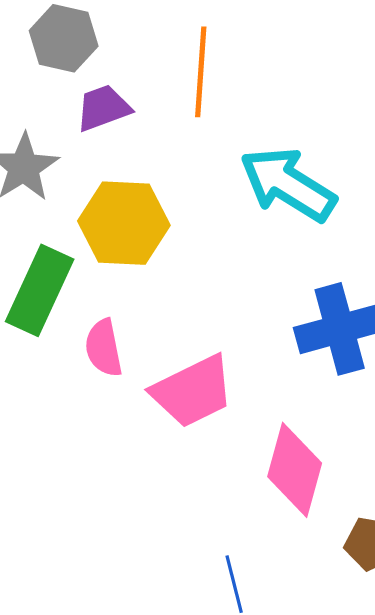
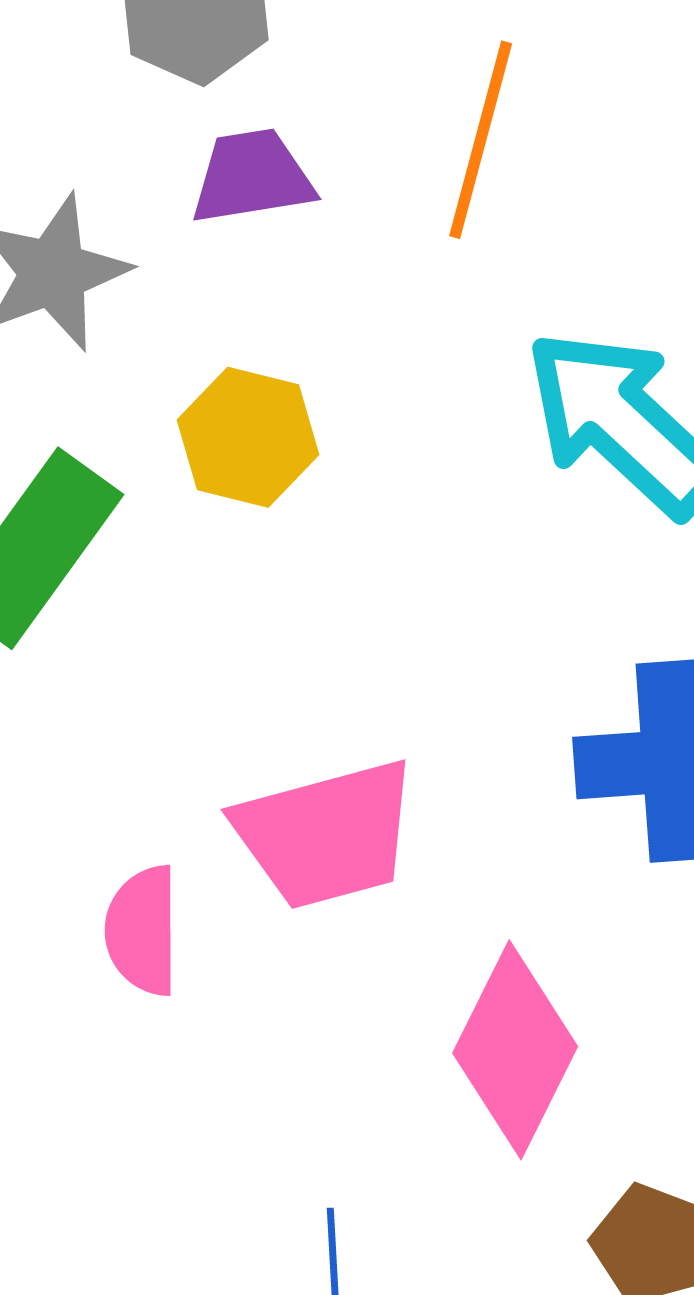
yellow hexagon: (124, 223) -> (248, 437), size x0.7
pink semicircle: (104, 348) -> (143, 931), moved

